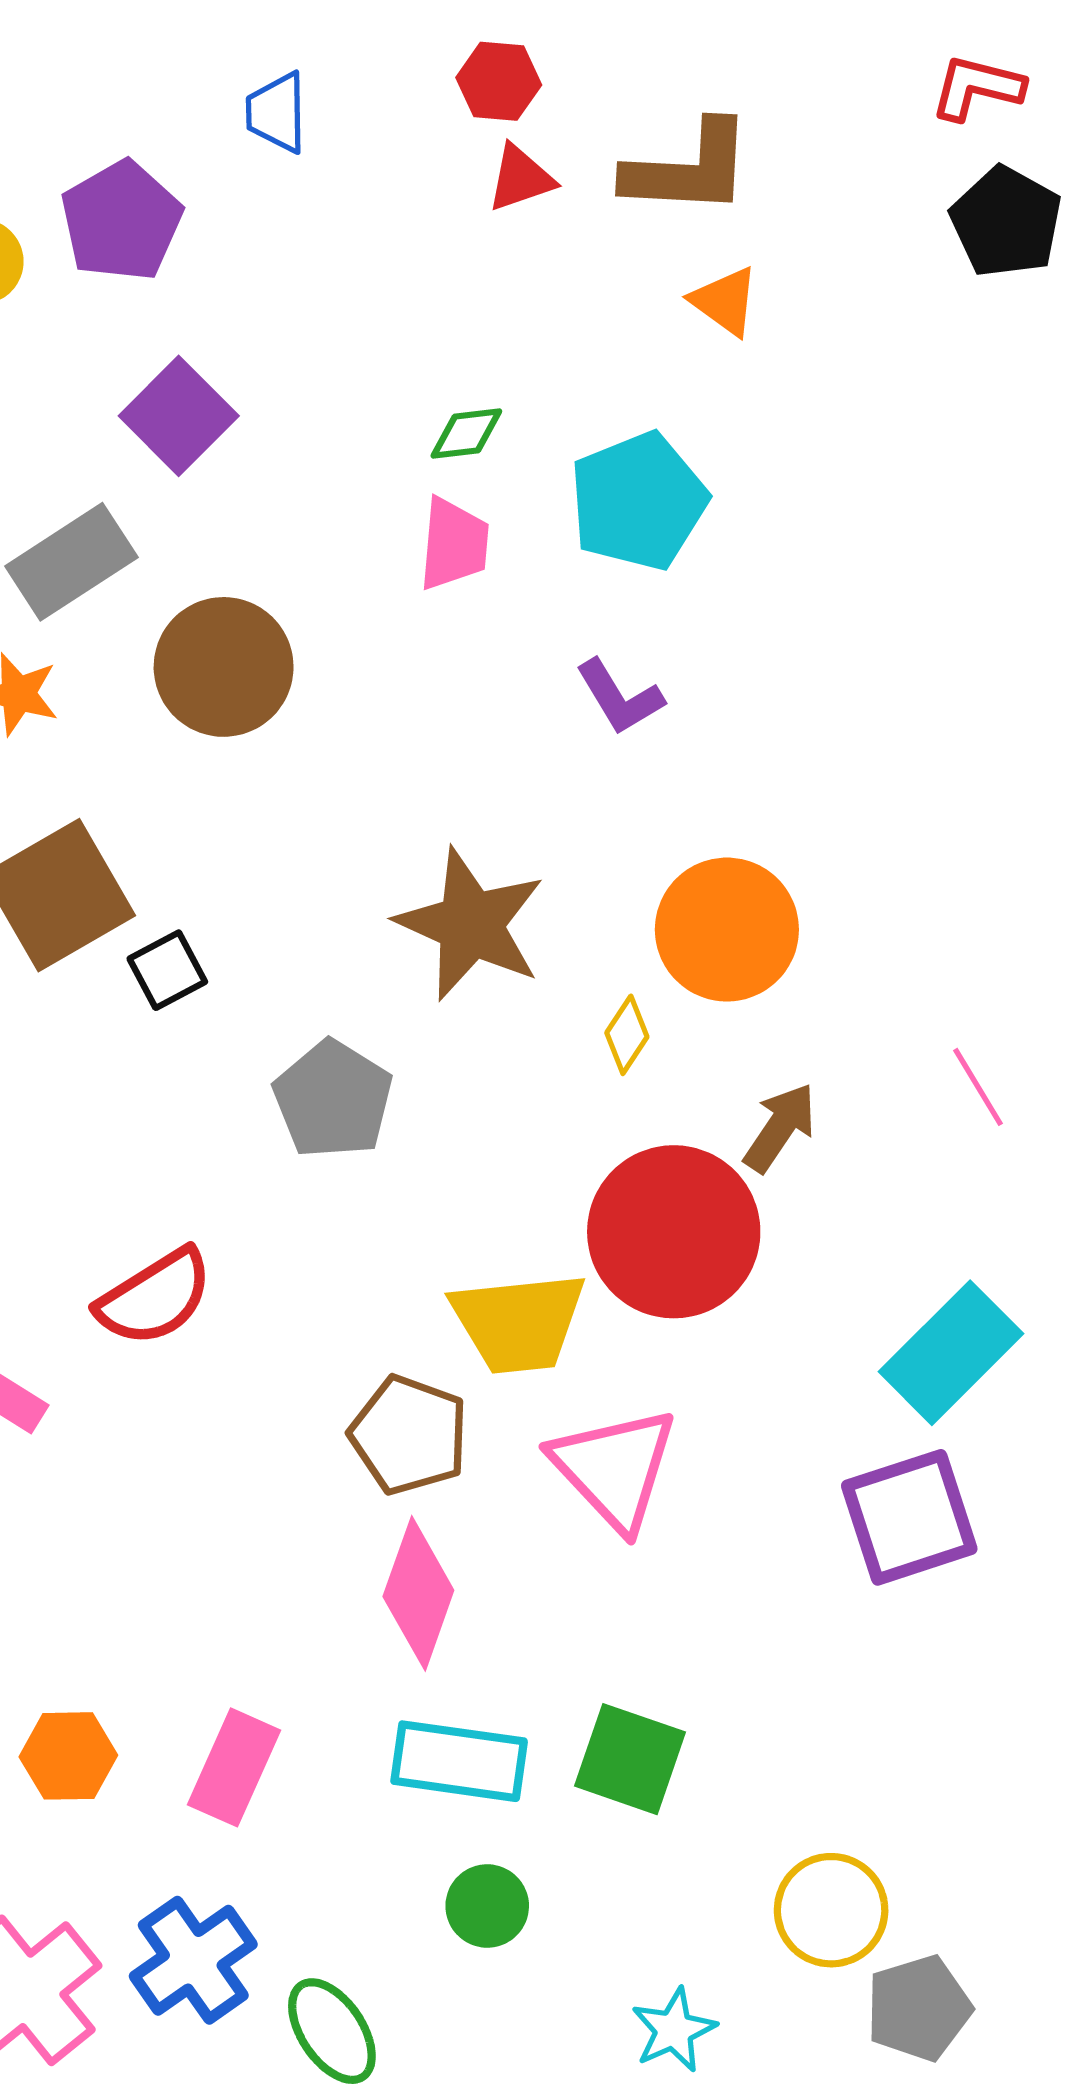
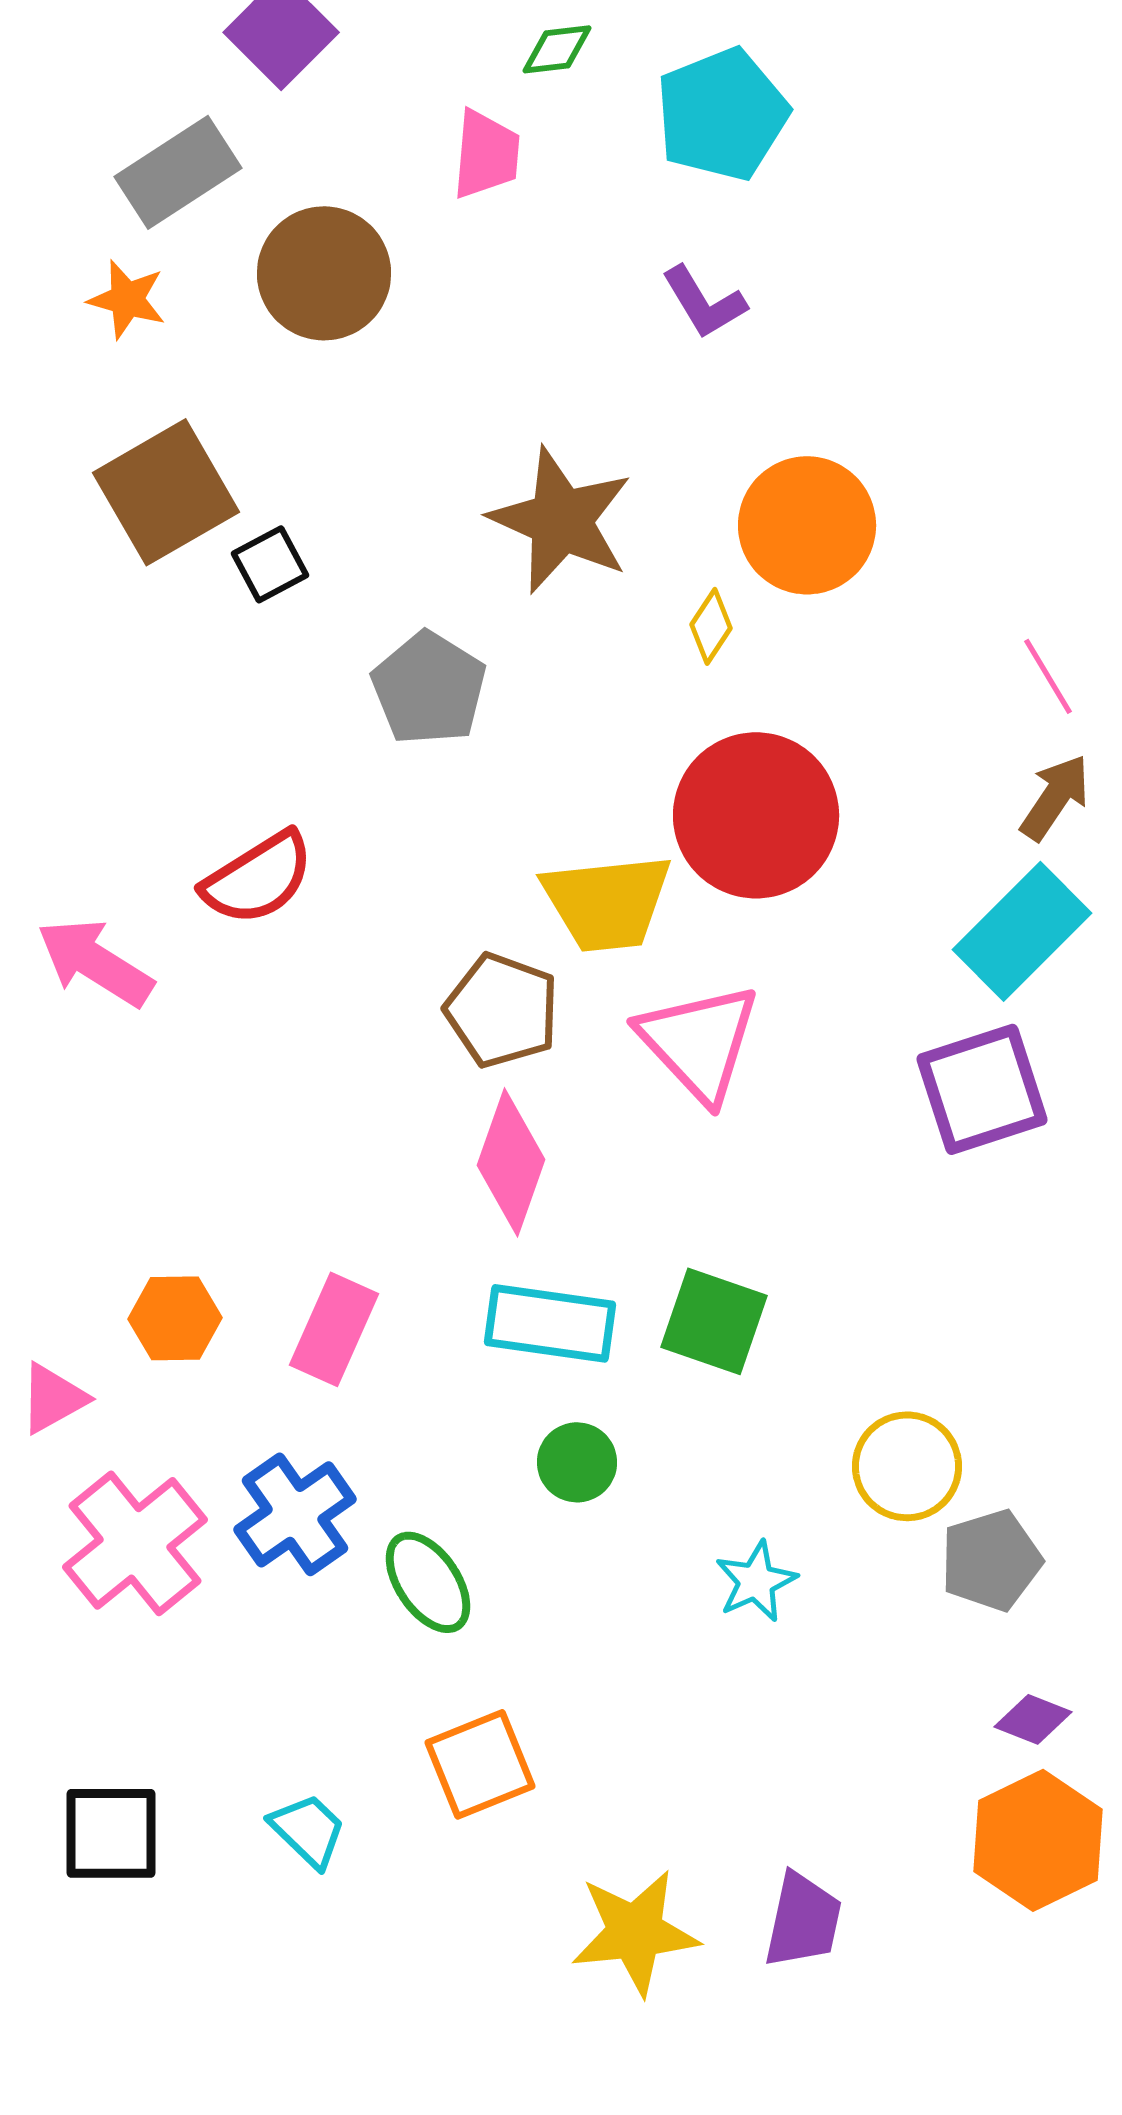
pink trapezoid: (454, 544) -> (486, 154), moved
brown arrow: (780, 1128) -> (1055, 797), moved

